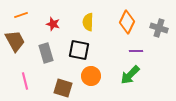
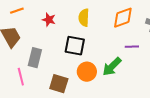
orange diamond: (127, 22) -> (123, 18), turned 45
gray rectangle: (46, 53) -> (35, 58), moved, turned 30
green arrow: (130, 75) -> (112, 67), moved

